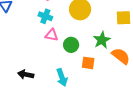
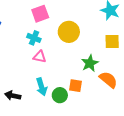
green circle: (71, 45) -> (60, 95), moved
cyan arrow: (62, 77) -> (42, 87), moved

